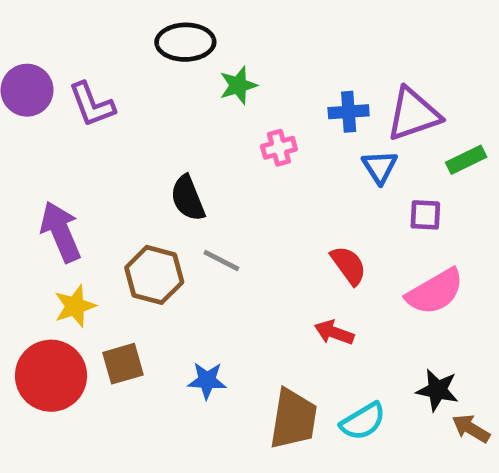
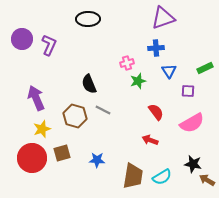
green star: (238, 85) -> (138, 81), moved
purple L-shape: (92, 105) -> (49, 45), turned -135
purple triangle: (413, 114) -> (163, 18), moved

